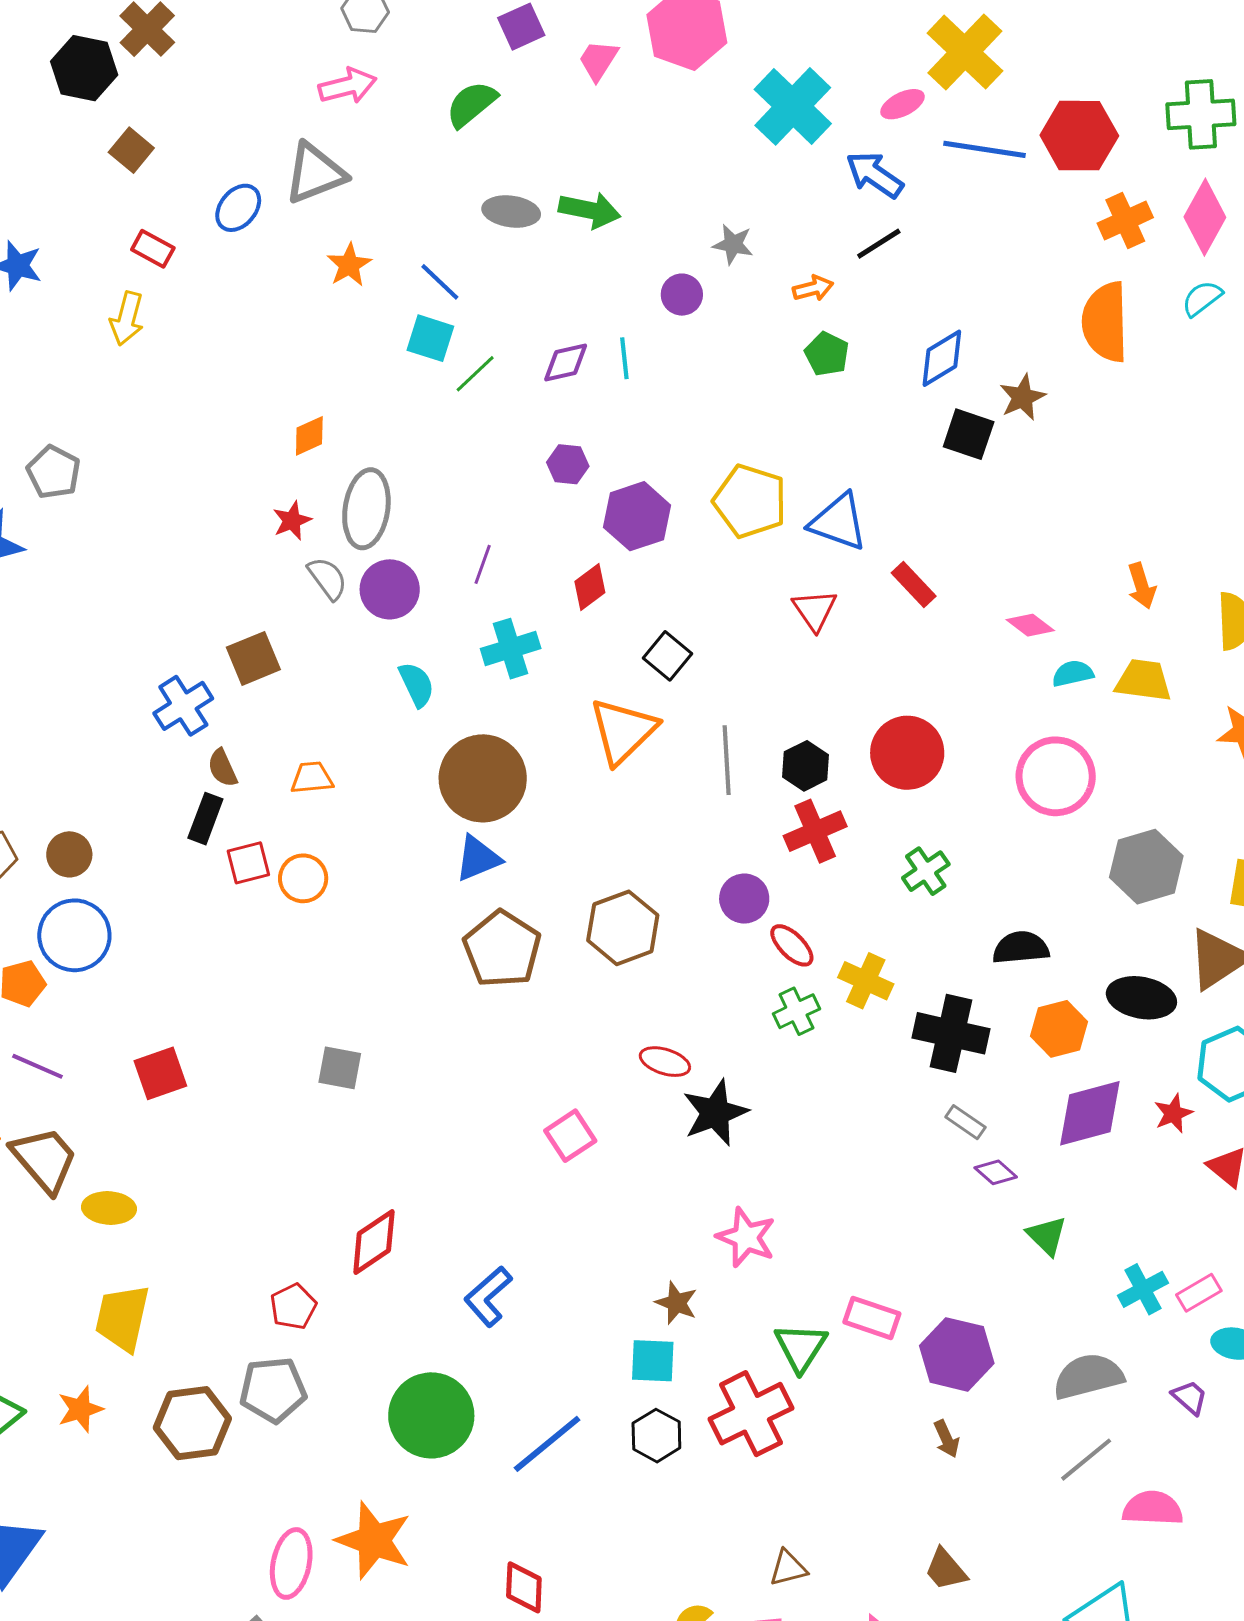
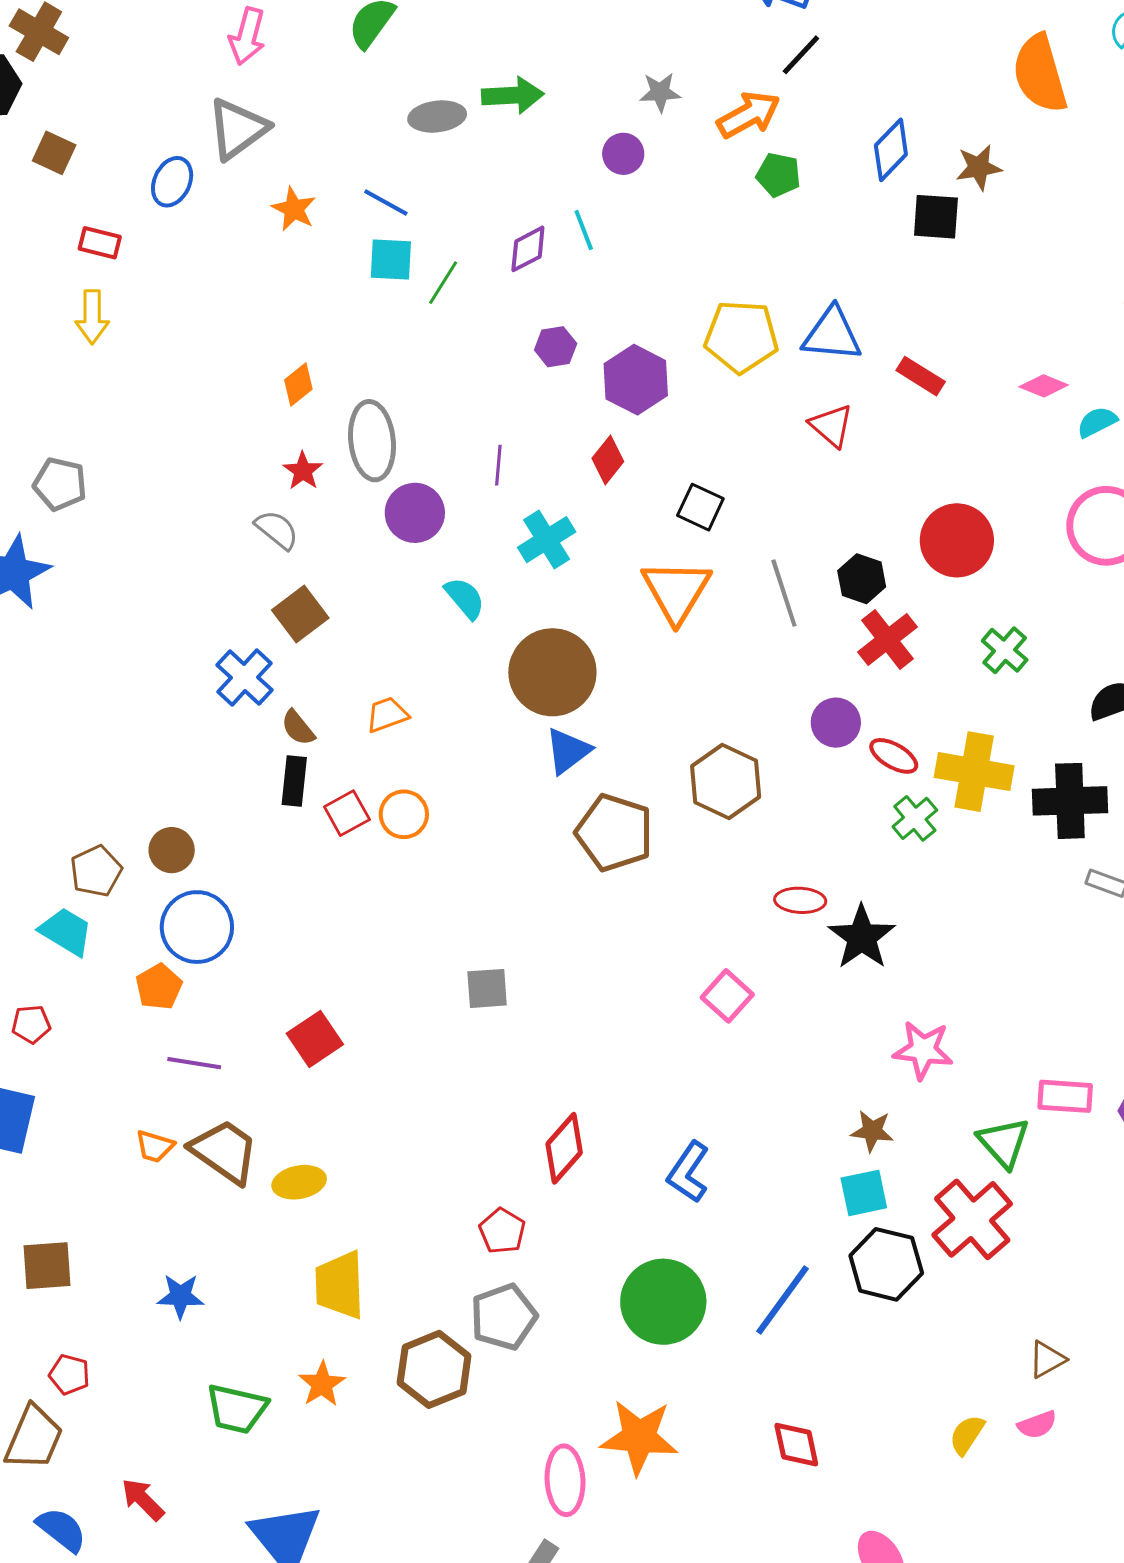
pink arrow: (348, 86) -> (247, 36), turned 134
orange arrow: (813, 288) -> (749, 115), size x1.6
brown star: (1022, 397) -> (979, 167), turned 30
gray semicircle: (327, 578) -> (277, 530), moved
yellow cross: (866, 981) -> (974, 772), size x1.4
black hexagon: (656, 1436) -> (886, 1264), size x1.4

